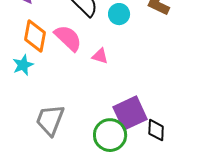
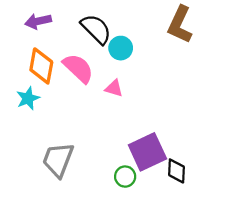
cyan circle: (119, 14) -> (121, 48), moved
green circle: (110, 135) -> (125, 177), size x0.6

